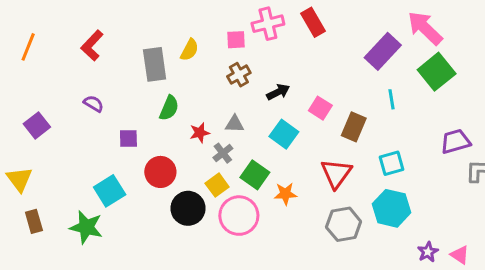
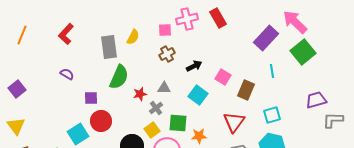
green semicircle: (169, 108) -> (119, 77), size x1.4
purple square: (37, 125) -> (17, 89), moved
red circle: (160, 172) -> (101, 121), moved
green square: (255, 175) -> (178, 123), turned -30

